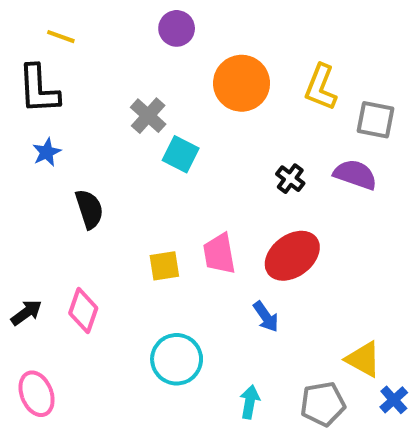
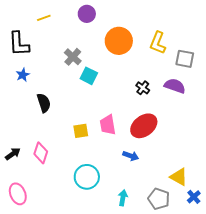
yellow line: (61, 37) -> (44, 18), moved, turned -40
blue arrow: (266, 317) -> (131, 156), turned -35
gray pentagon: (323, 404) -> (159, 199), turned 30

